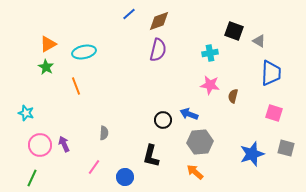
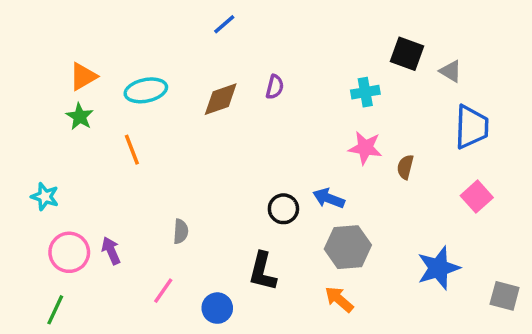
brown diamond: (159, 21) -> (221, 99), moved
purple semicircle: (158, 50) -> (275, 87), size x0.6
pink square: (274, 113) -> (477, 197), turned 30
gray square: (286, 148) -> (505, 296), moved

